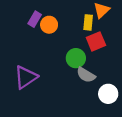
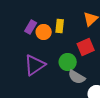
yellow rectangle: (88, 22) -> (60, 26), moved
purple triangle: (26, 77) -> (35, 65), moved

